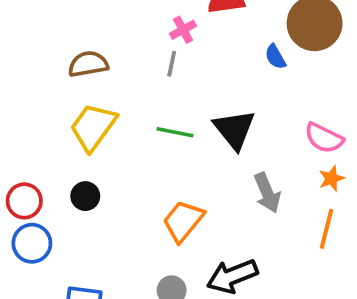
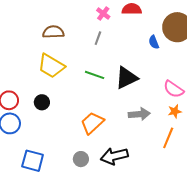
pink cross: (183, 30) -> (103, 13), moved, turned -32
yellow trapezoid: (93, 127) -> (51, 66), turned -104
black triangle: (234, 129) -> (126, 78), turned 35
gray arrow: (267, 193) -> (139, 114), turned -80

